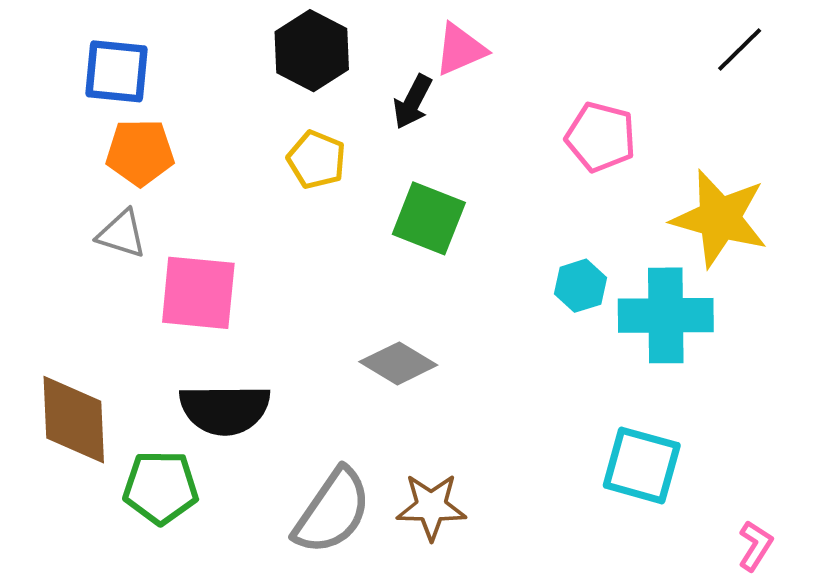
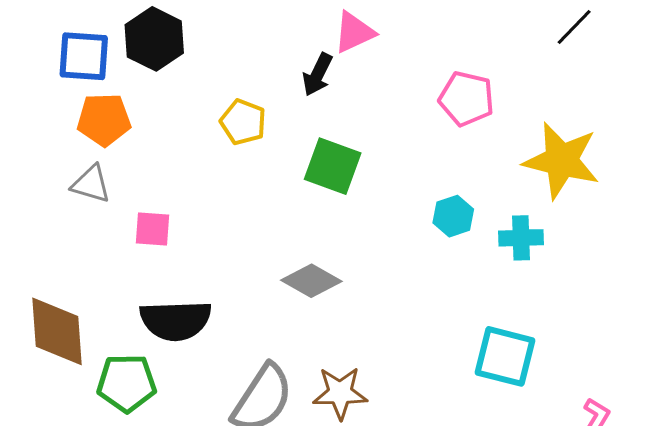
black hexagon: (312, 51) -> (154, 39), moved
pink square: (198, 293) -> (153, 229), size x0.6
cyan cross: (666, 315) -> (521, 238), size x0.6

